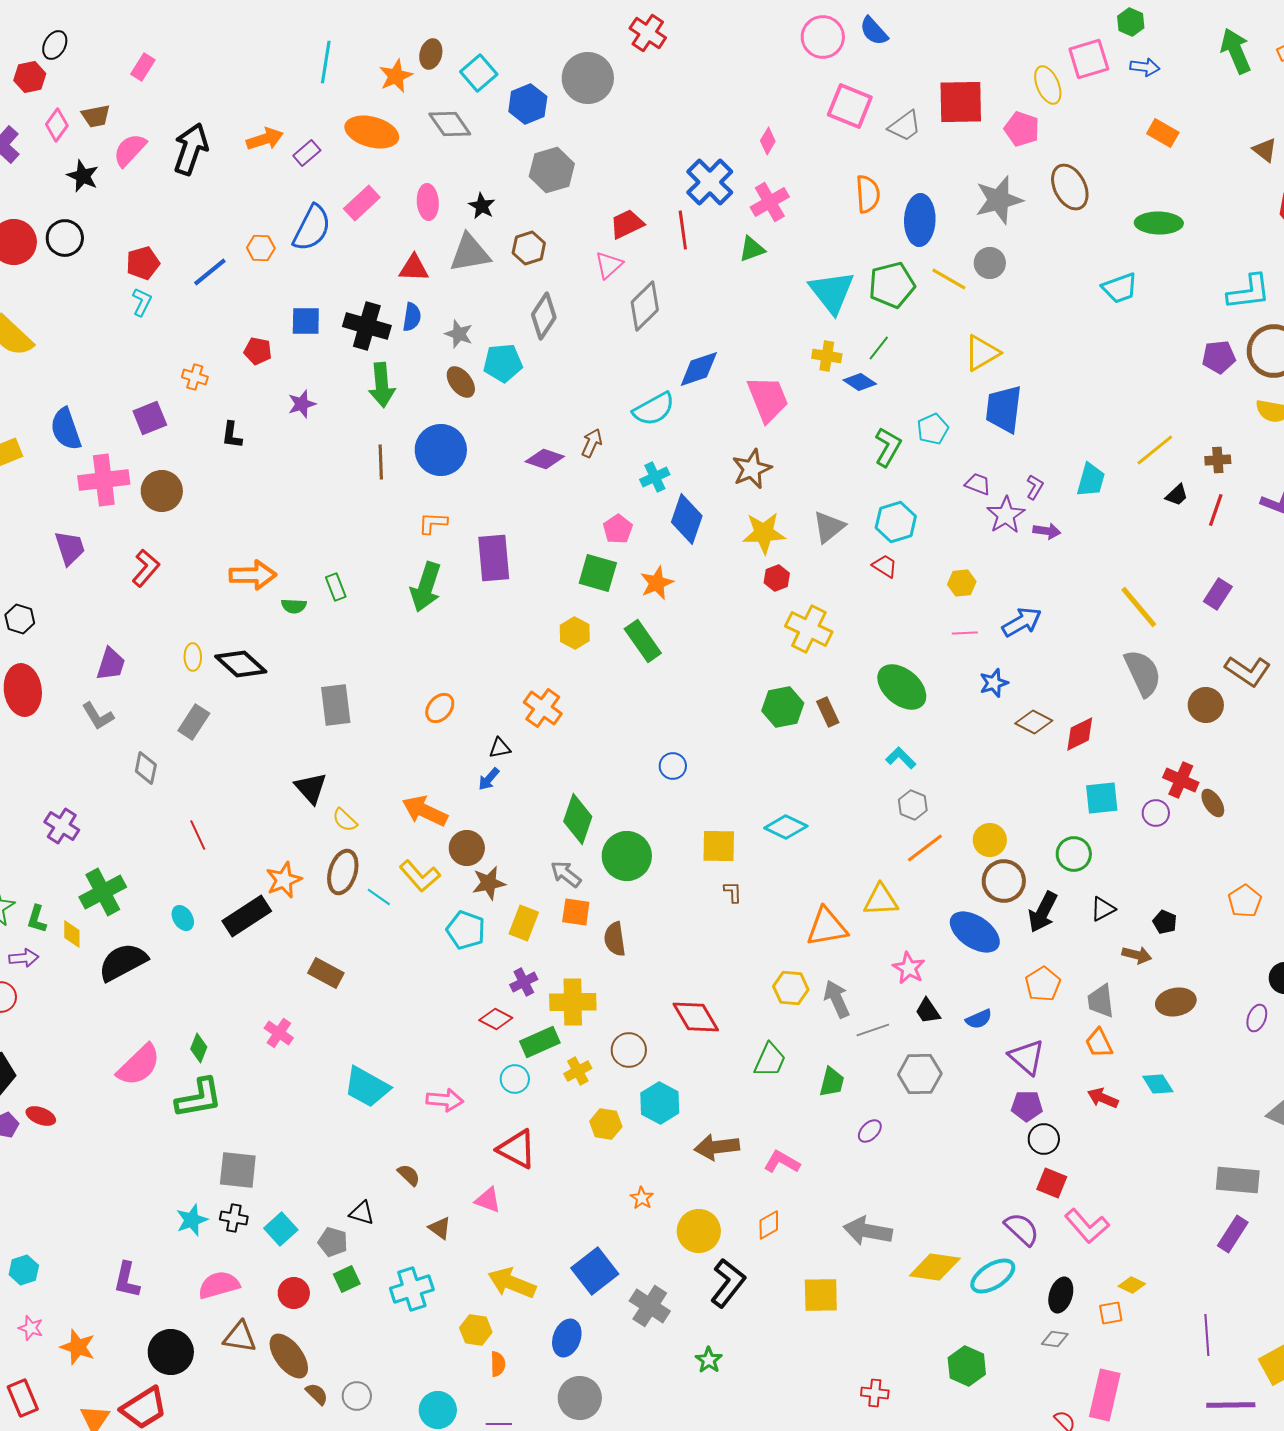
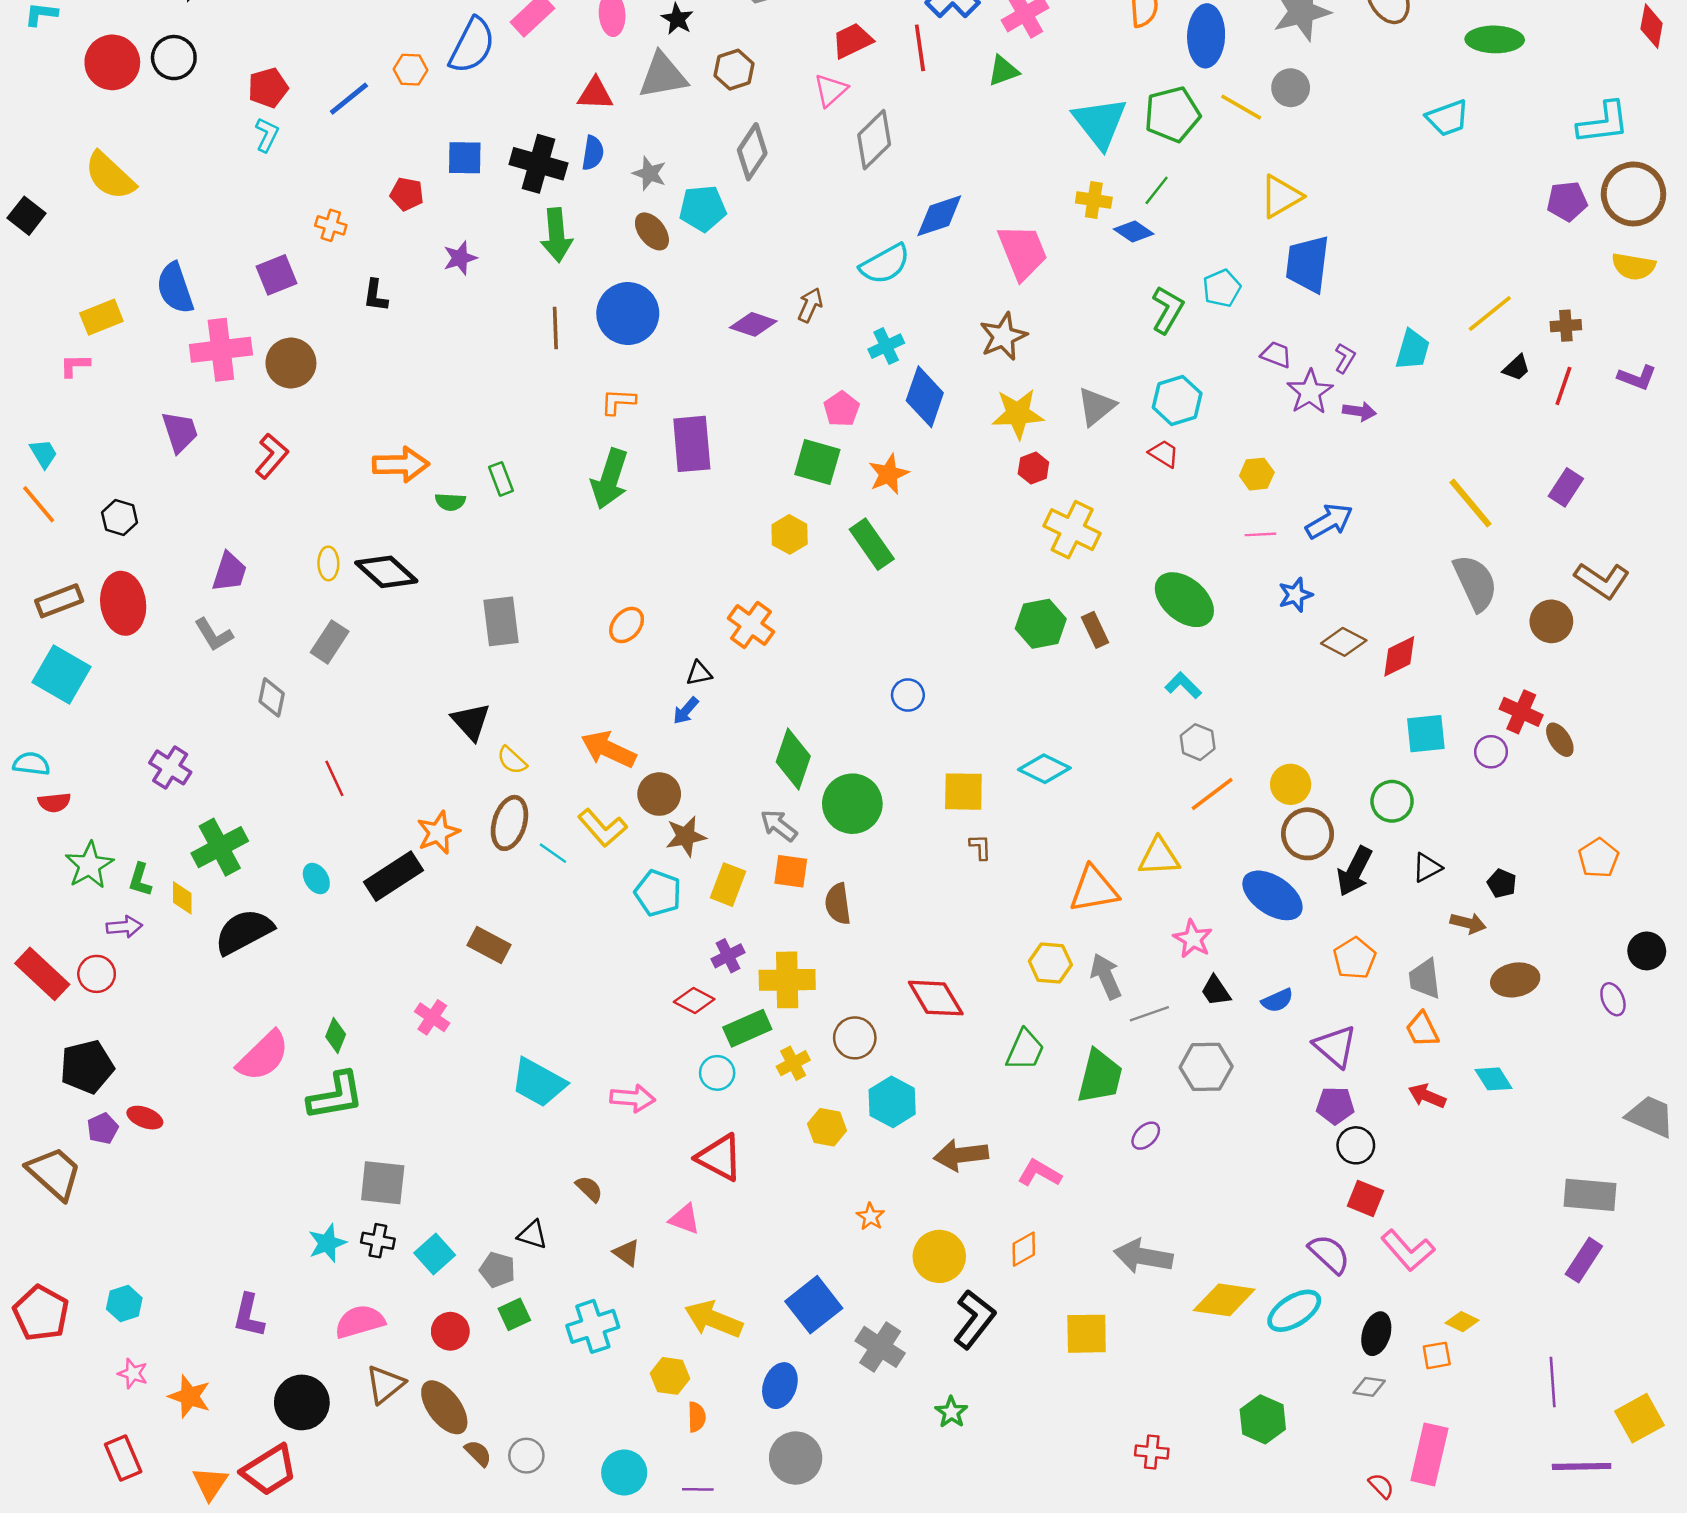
purple ellipse: (1257, 1018) -> (1613, 999), turned -44
green trapezoid: (832, 1082) -> (1100, 1077), size x1.5
brown triangle: (240, 1337) -> (385, 1384), turned -48

